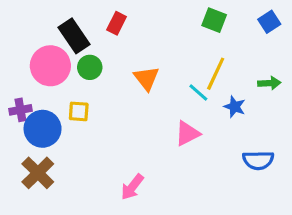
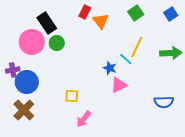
green square: (214, 20) -> (136, 13), turned 35
red rectangle: (117, 23) -> (85, 12), moved
orange triangle: (146, 78) -> (101, 21), moved
green arrow: (269, 83) -> (171, 53), size x1.5
blue star: (235, 107) -> (110, 68), moved
yellow square: (79, 111) -> (72, 96), moved

